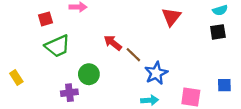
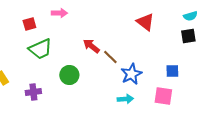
red triangle: (171, 17) -> (145, 22), turned -30
blue square: (224, 85) -> (172, 71), moved
purple cross: (69, 93) -> (33, 92), moved

